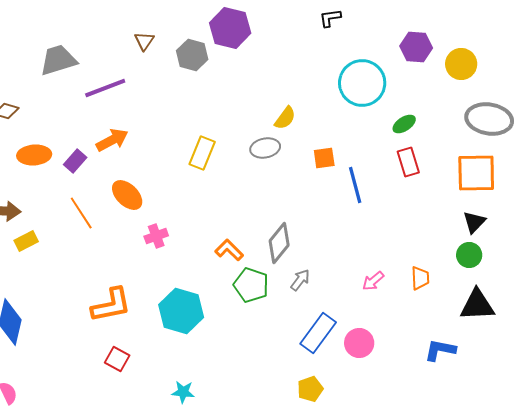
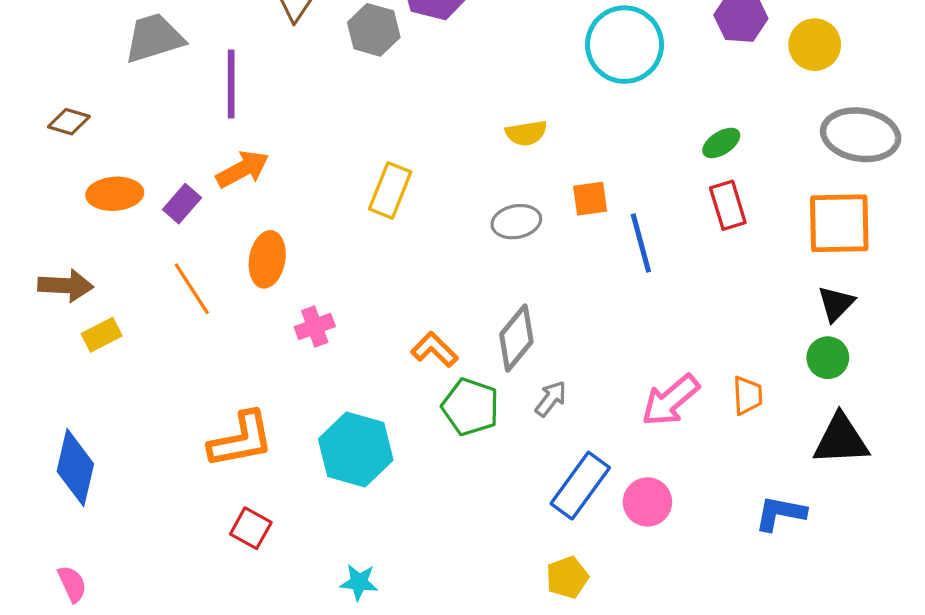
cyan circle: (362, 83) -> (625, 45), moved
purple line: (105, 88) -> (231, 84), turned -69
yellow semicircle: (285, 118) -> (526, 133), turned 45
gray ellipse: (265, 148) -> (516, 222), moved
orange ellipse: (127, 195) -> (267, 259), turned 56
pink arrow: (373, 281) -> (670, 400), size x1.6

